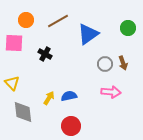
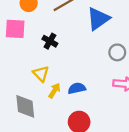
yellow triangle: (12, 83) -> (41, 74), moved

